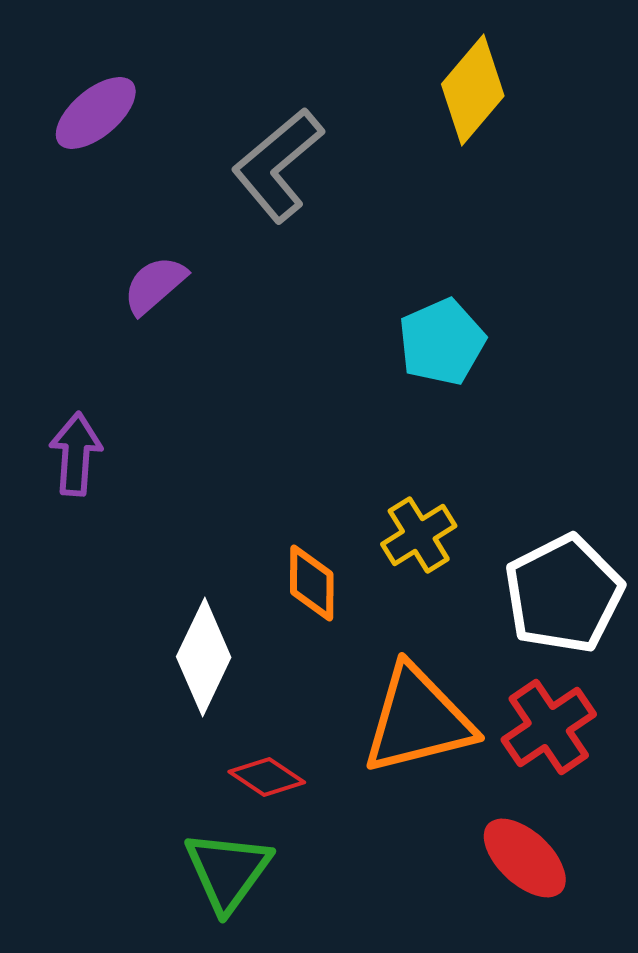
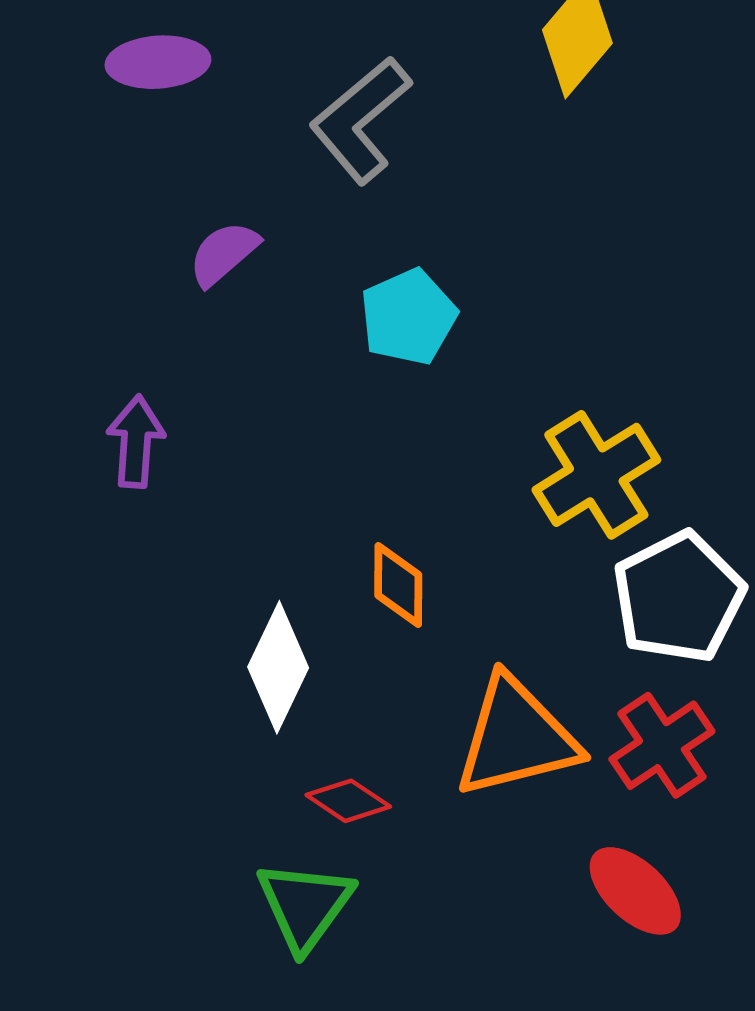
purple ellipse: (96, 113) -> (158, 62), turned 36
cyan pentagon: (442, 342) -> (408, 317), moved
yellow cross: (419, 535) -> (596, 475), moved, size x1.5

